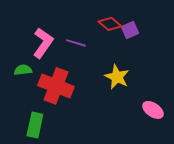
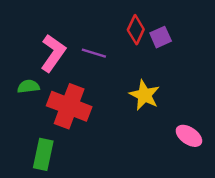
red diamond: (110, 24) -> (136, 30), turned 75

